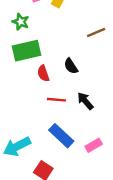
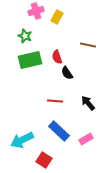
brown line: (96, 33) -> (88, 45), turned 35
red semicircle: (43, 73) -> (57, 57), moved
black arrow: (85, 101) -> (88, 103), moved

